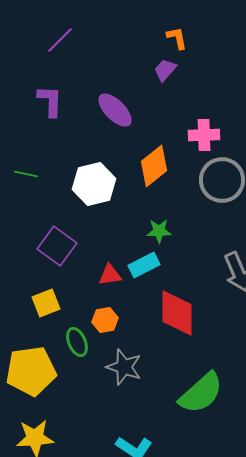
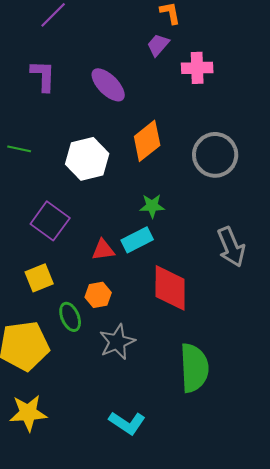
pink cross: (204, 135) -> (197, 68), moved
gray star: (124, 367) -> (117, 342), turned 30
green semicircle: (201, 393) -> (194, 368), turned -51

